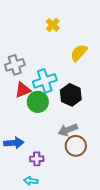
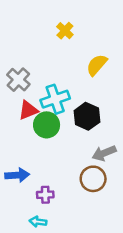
gray cross: (15, 65) -> (18, 80), turned -30
gray arrow: (68, 130) -> (104, 153), moved

